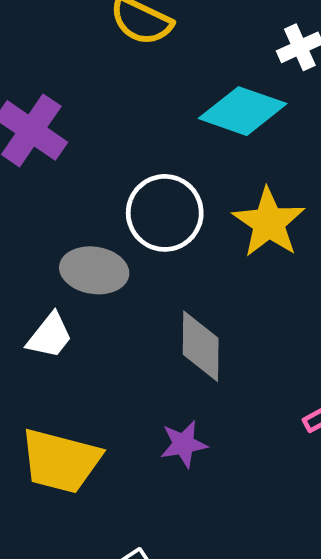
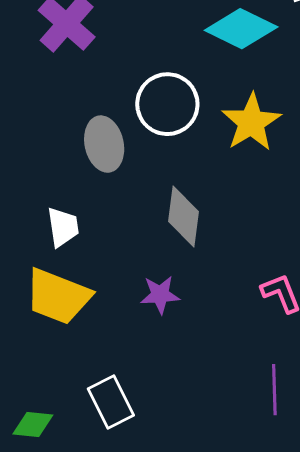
gray ellipse: (94, 270) -> (104, 144), turned 62
white trapezoid: (50, 336) -> (63, 227), moved, turned -54

